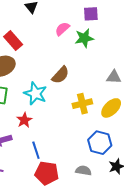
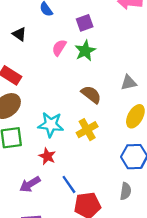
brown semicircle: (60, 75) -> (91, 94), moved, turned -78
yellow cross: (82, 104) -> (87, 130), moved
gray semicircle: (83, 171) -> (126, 191), turned 105

